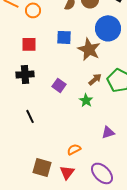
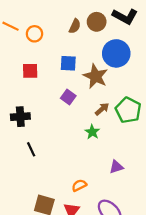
black cross: (25, 74) -> (20, 117), moved
purple square: (59, 85) -> (68, 97), moved

